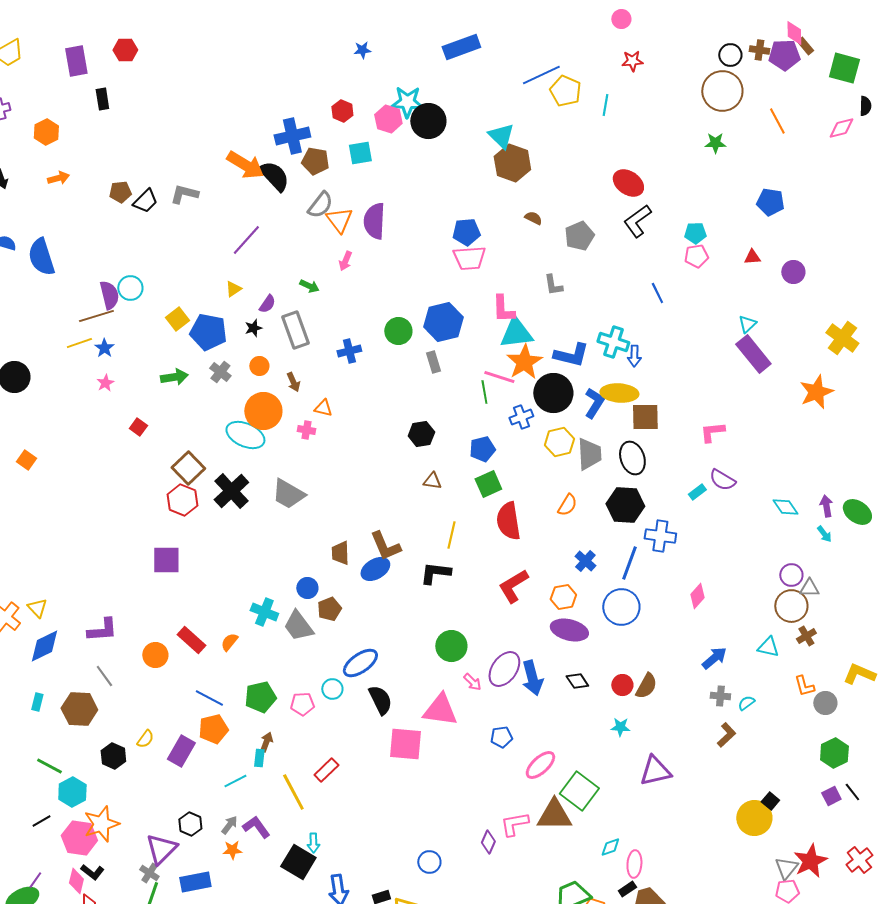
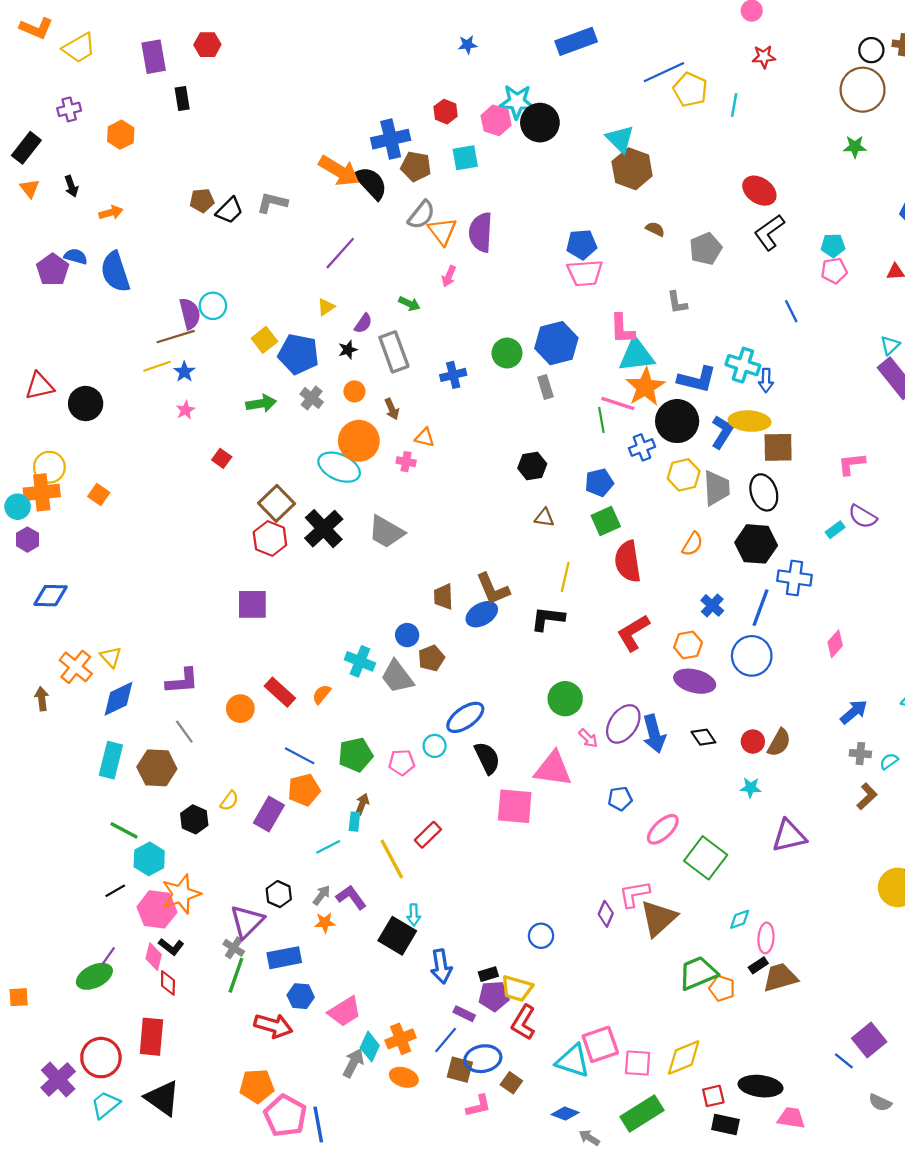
orange arrow: (58, 178) -> (111, 213), moved
cyan rectangle: (37, 702) -> (111, 760), size x1.8
brown triangle: (554, 815) -> (658, 918), moved, turned -42

